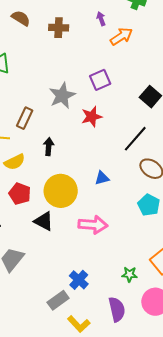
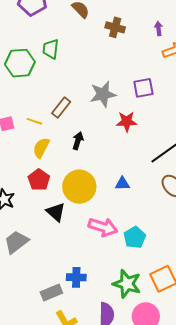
yellow semicircle: (15, 162) -> (41, 148), turned 130
cyan pentagon: (149, 205) -> (135, 237), moved
green star: (129, 274) -> (127, 284), size x1.8
blue cross: (79, 280) -> (76, 277), turned 36

